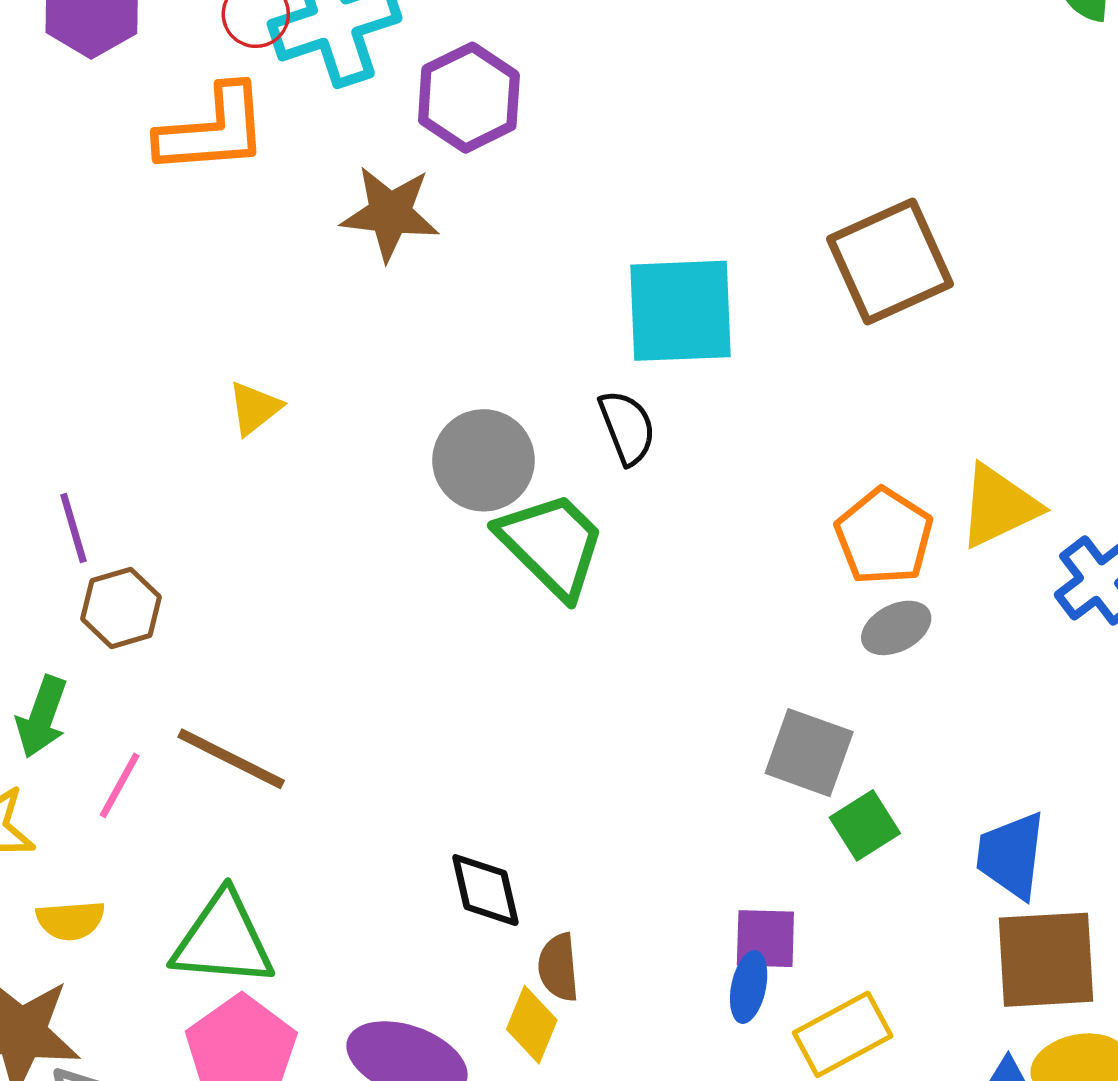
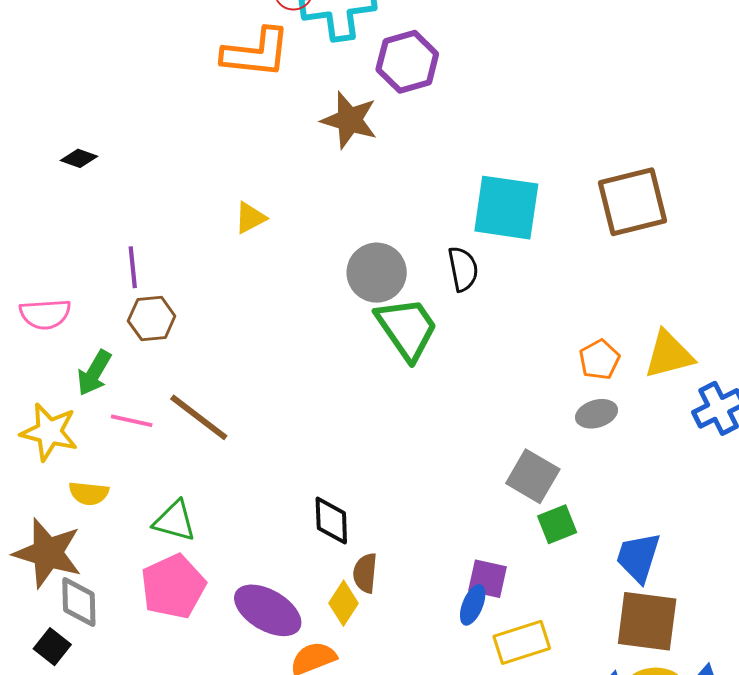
orange pentagon: (884, 536) -> (599, 360), size x0.7
pink line: (120, 785) -> (132, 421), turned 63
green triangle: (223, 940) -> (175, 521), size x0.7

